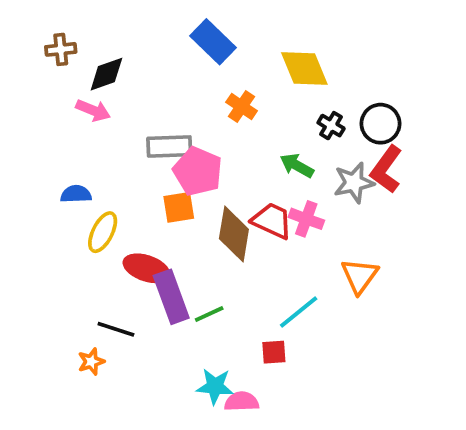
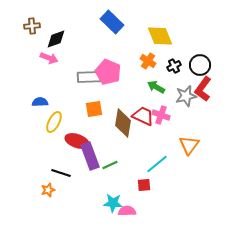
orange cross: (242, 107) -> (148, 61), moved
black cross: (331, 126) -> (174, 66), turned 32
pink pentagon: (198, 171) -> (108, 72), moved

